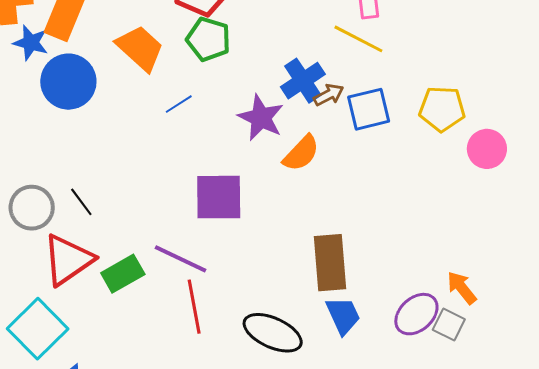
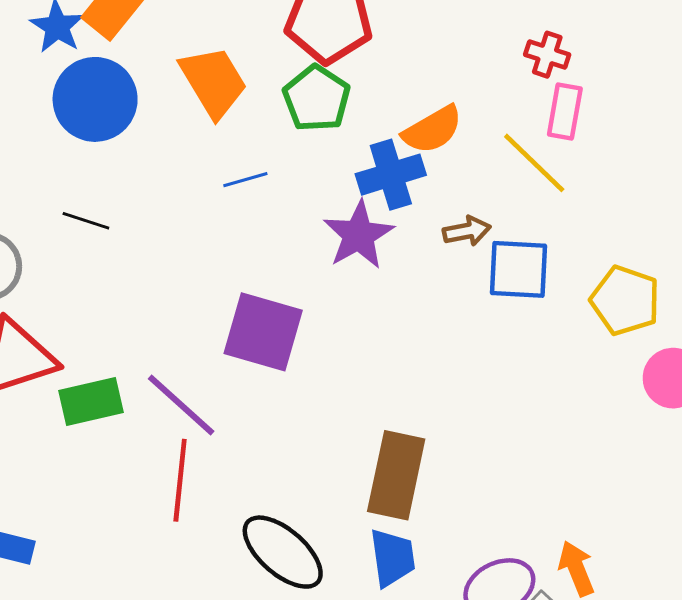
blue cross: (303, 81) -> (391, 175), moved
orange semicircle: (301, 153) -> (432, 130), moved
black line: (81, 202) -> (86, 221), moved, turned -52

